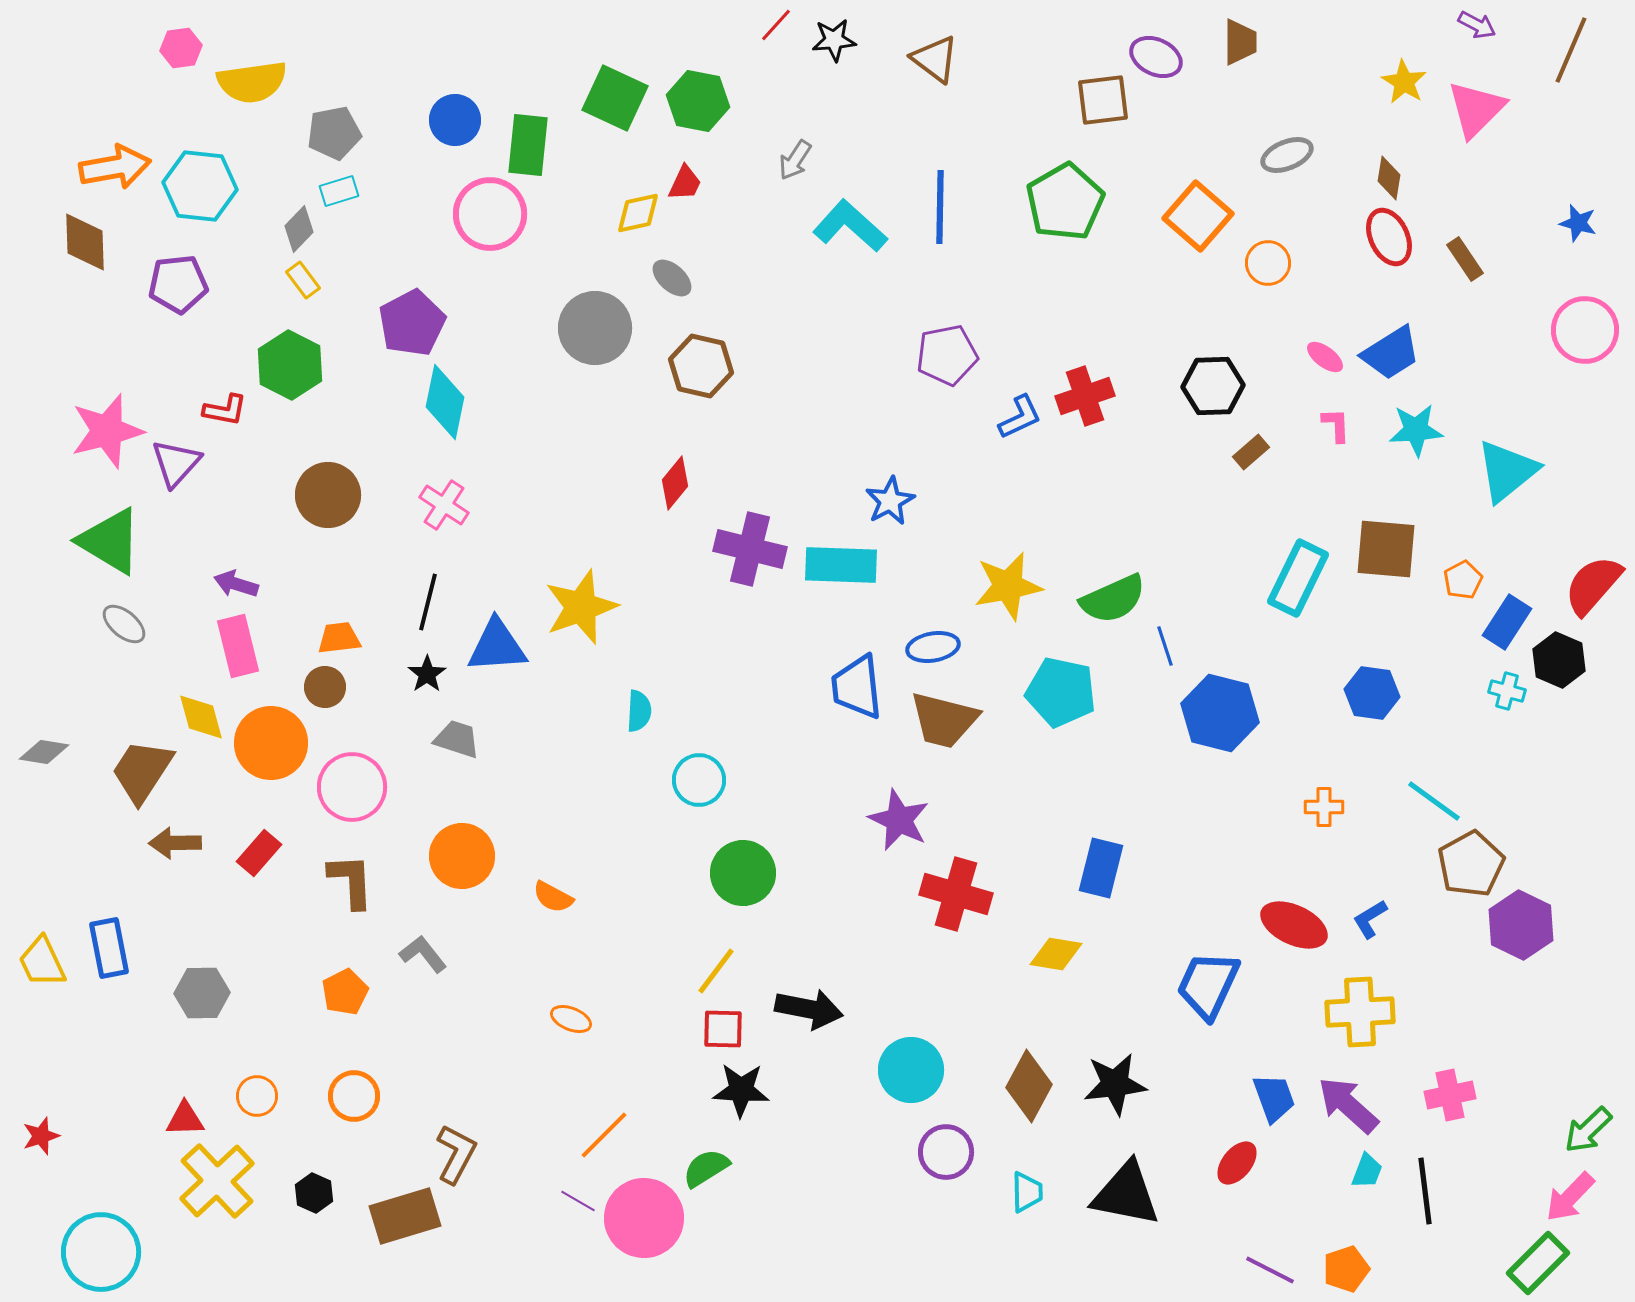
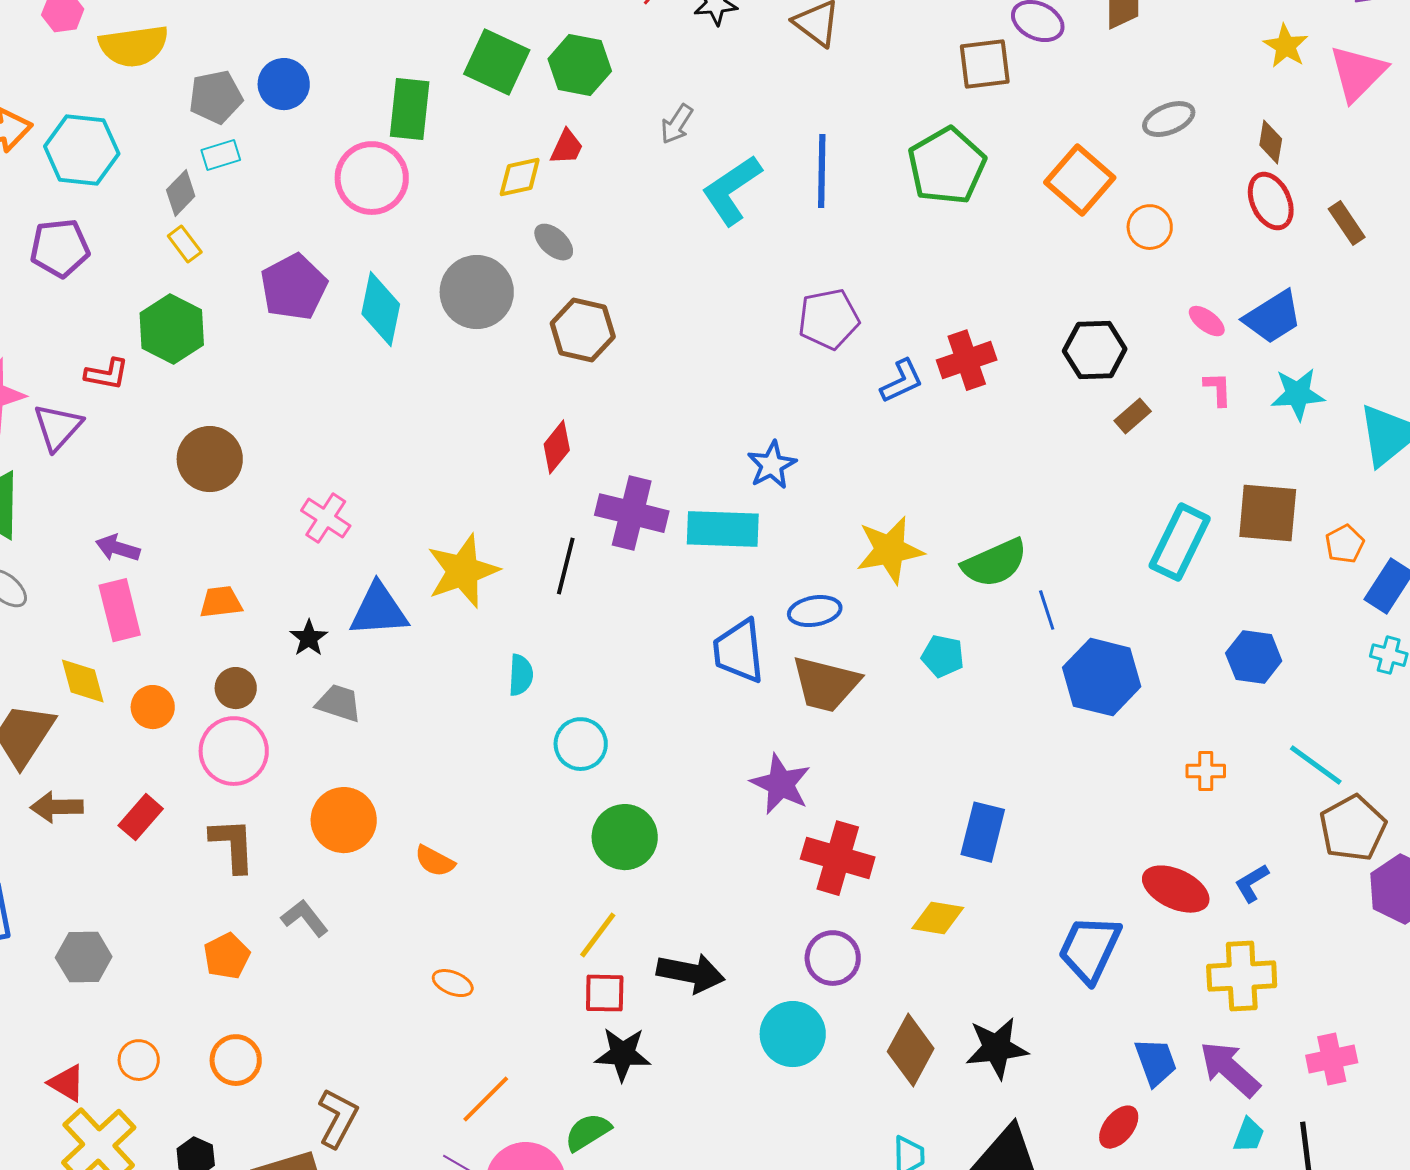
blue circle: (455, 120) -> (284, 84), moved
cyan L-shape: (850, 226) -> (732, 190), turned -76
cyan diamond: (445, 402) -> (381, 309), moved
pink cross: (444, 505) -> (326, 518), moved
black line: (428, 602) -> (566, 566), moved
brown circle: (325, 687) -> (236, 688), moved
cyan pentagon: (1061, 692) -> (943, 656), size x0.6
orange circle: (271, 743) -> (153, 707), size x0.6
red triangle: (185, 1119) -> (67, 1083), turned 33
purple circle: (946, 1152) -> (833, 958), moved

